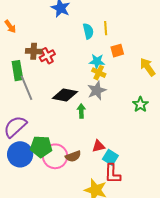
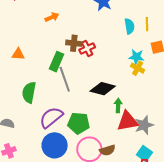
orange arrow: (10, 26) -> (52, 17), turned -80
green rectangle: (17, 71) -> (57, 62), turned 30
gray star: (97, 91) -> (144, 125), moved
red triangle: (98, 146) -> (128, 121), moved, size x1.6
green pentagon: (41, 147) -> (79, 123), moved

